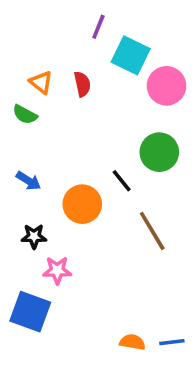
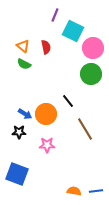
green semicircle: (25, 115) -> (24, 64), moved
green circle: (159, 152) -> (91, 74), moved
blue arrow: (29, 181) -> (25, 114), moved
pink star: (57, 270) -> (47, 145), moved

